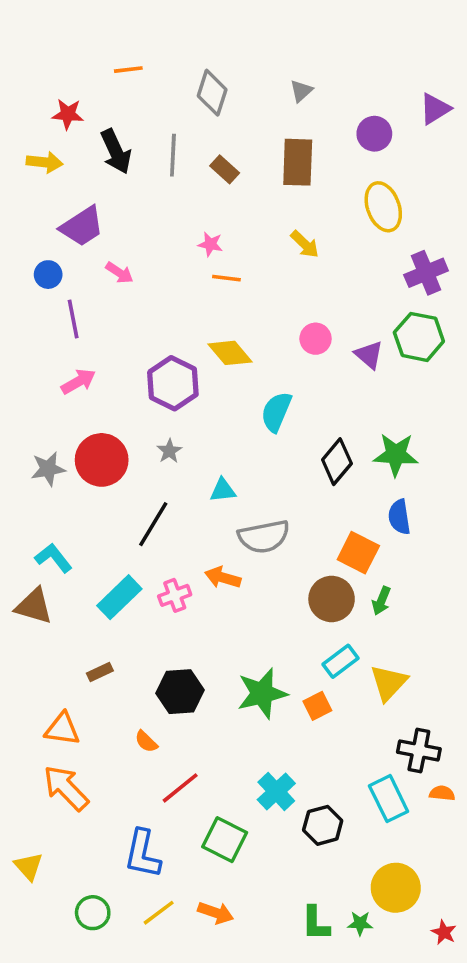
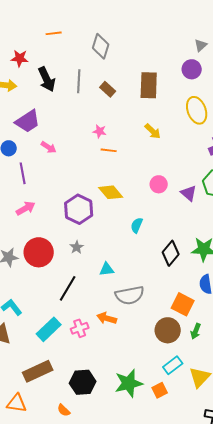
gray triangle: (301, 91) -> (201, 45), moved
cyan semicircle: (276, 412) -> (137, 225), size x0.7
brown rectangle: (100, 672) -> (38, 371), size x2.0

